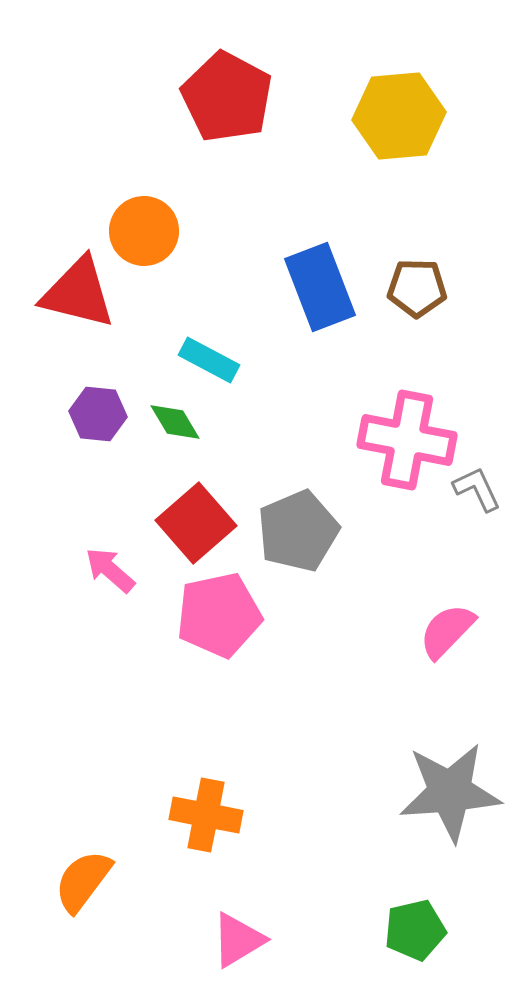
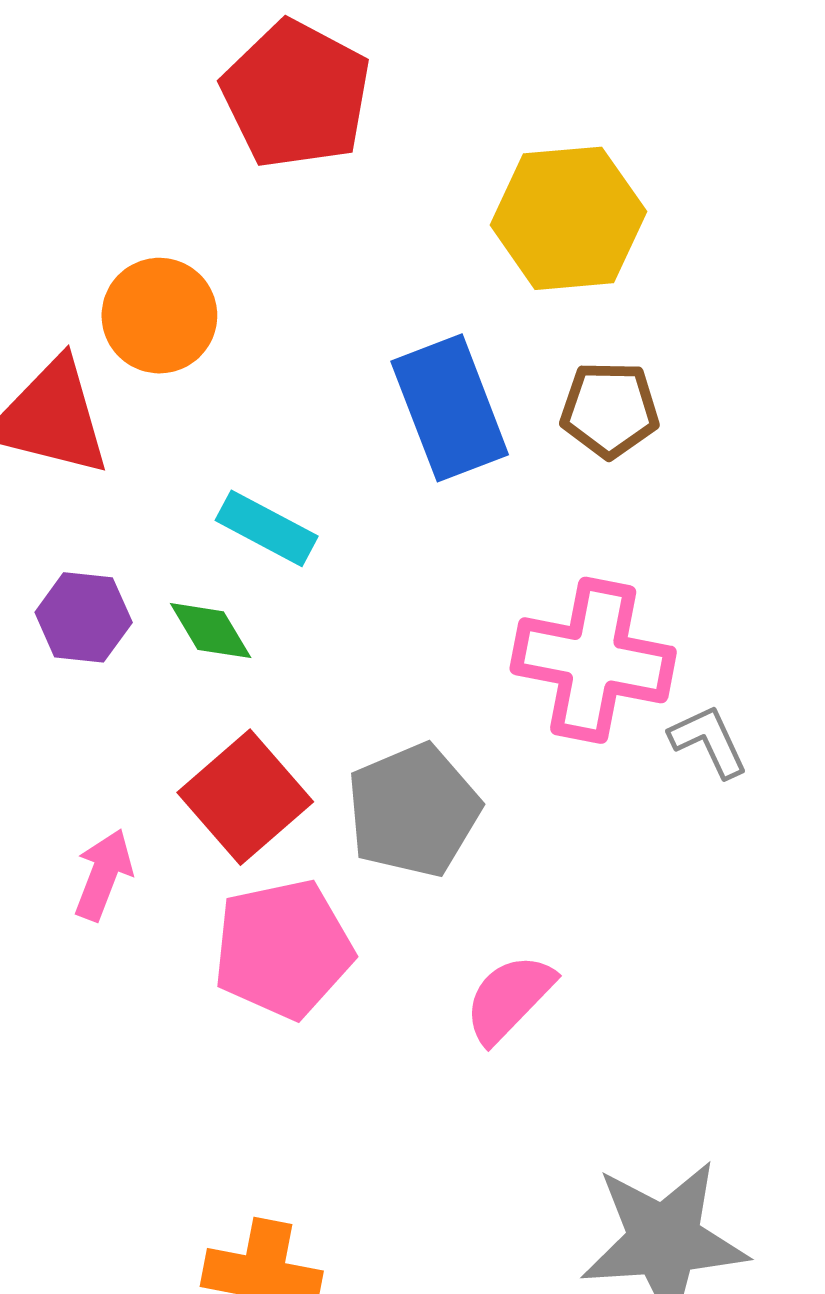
yellow hexagon: (399, 116) -> (568, 218), moved
pink arrow: (110, 570) -> (103, 875), turned 70
pink semicircle: (447, 631) -> (509, 998), moved

